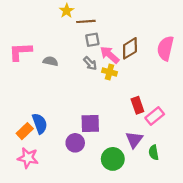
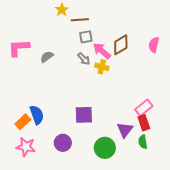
pink semicircle: (165, 48) -> (154, 45), size x0.7
gray semicircle: (50, 61) -> (47, 57), turned -48
red rectangle: (137, 105) -> (144, 123), moved
purple circle: (75, 143) -> (63, 143), moved

